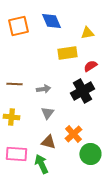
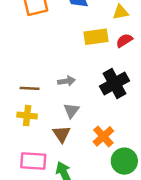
red semicircle: (90, 66) -> (124, 40), moved
brown line: (14, 84) -> (30, 88), moved
brown triangle: (48, 142) -> (62, 134), moved, turned 42

